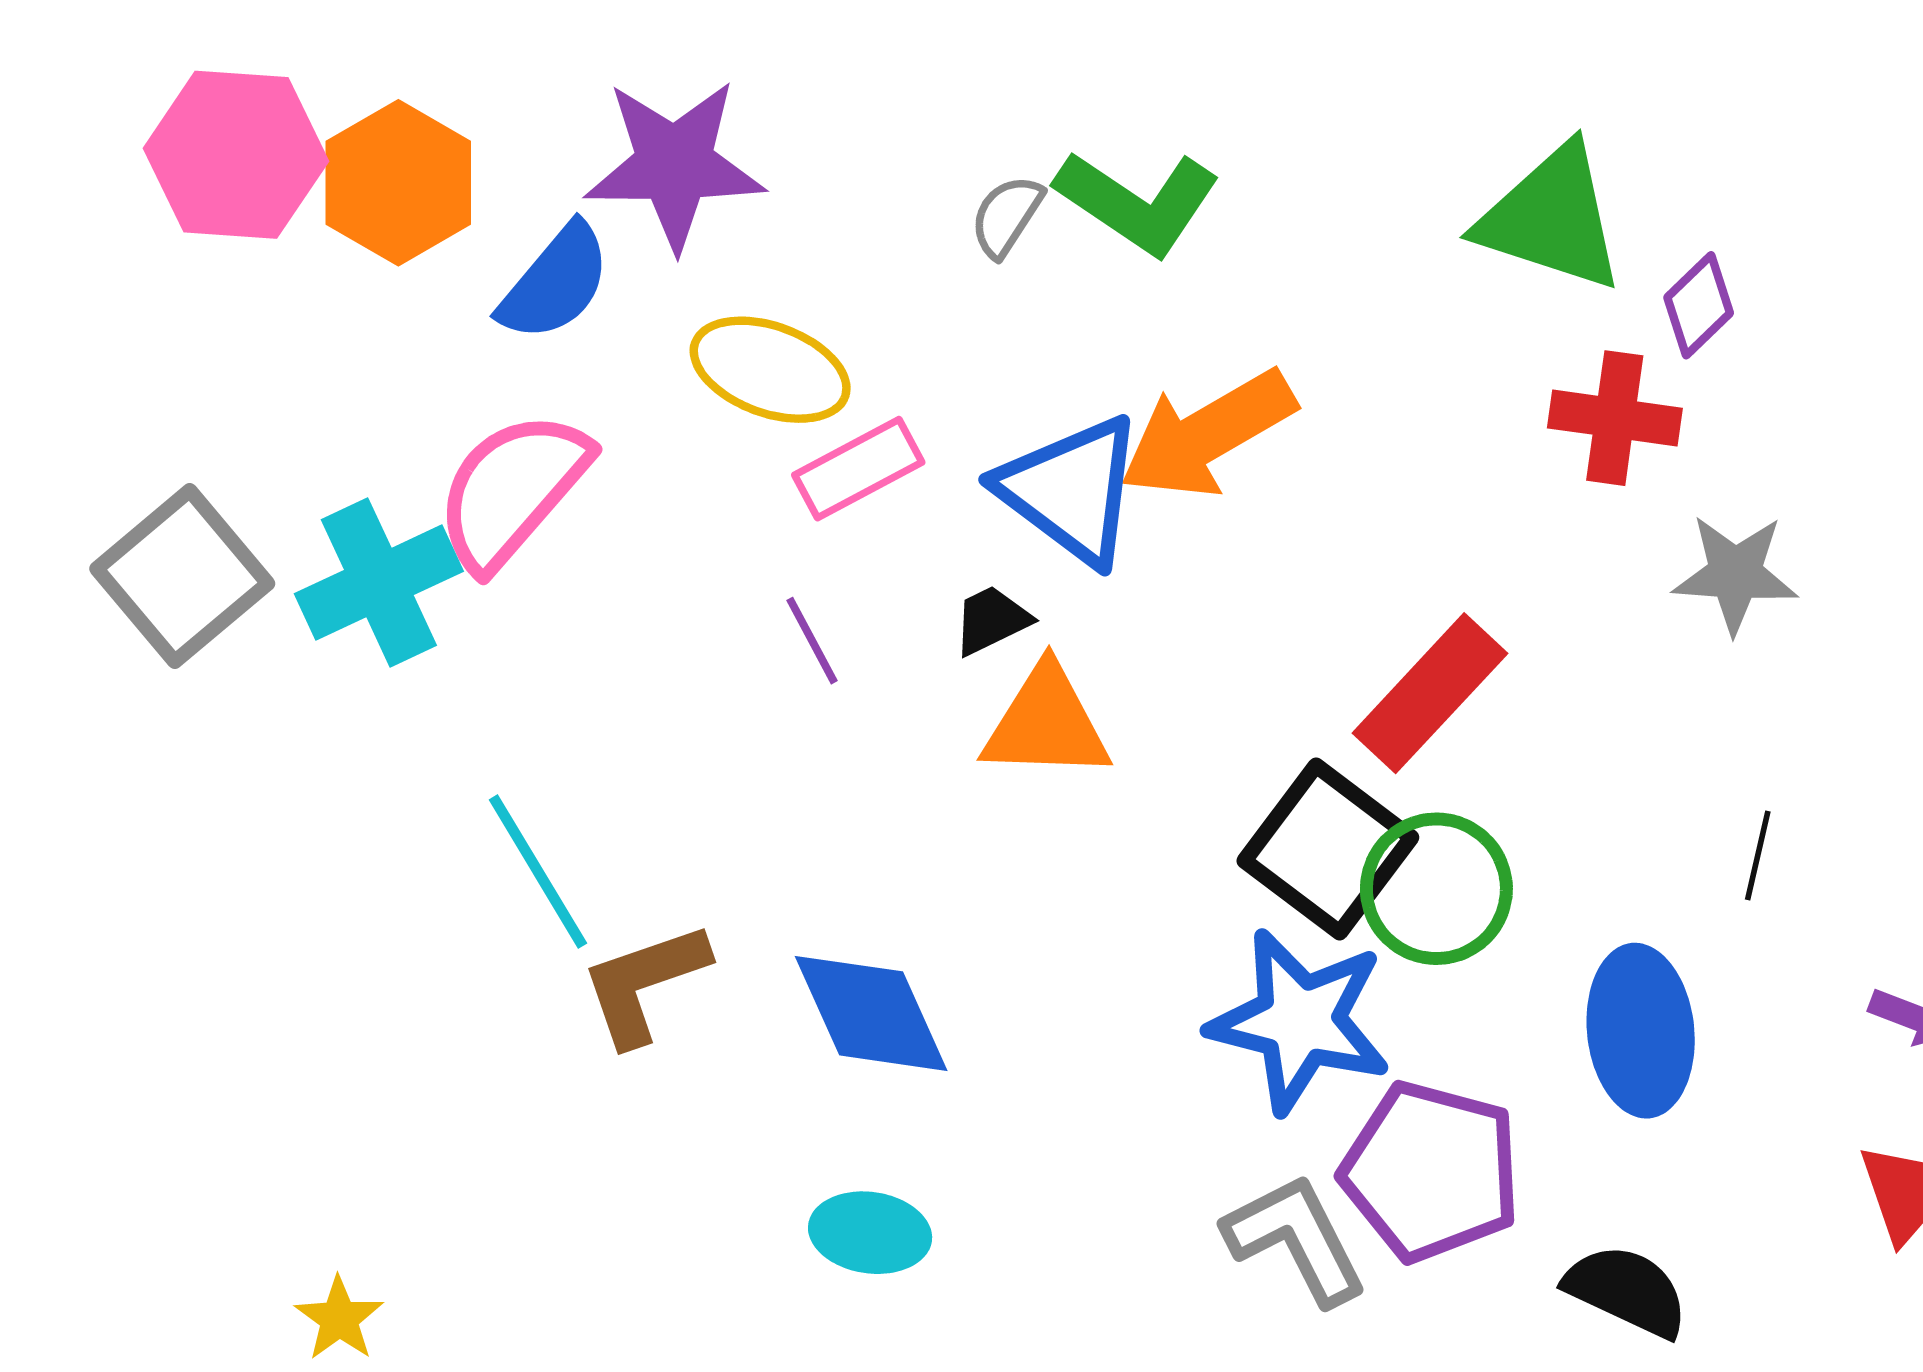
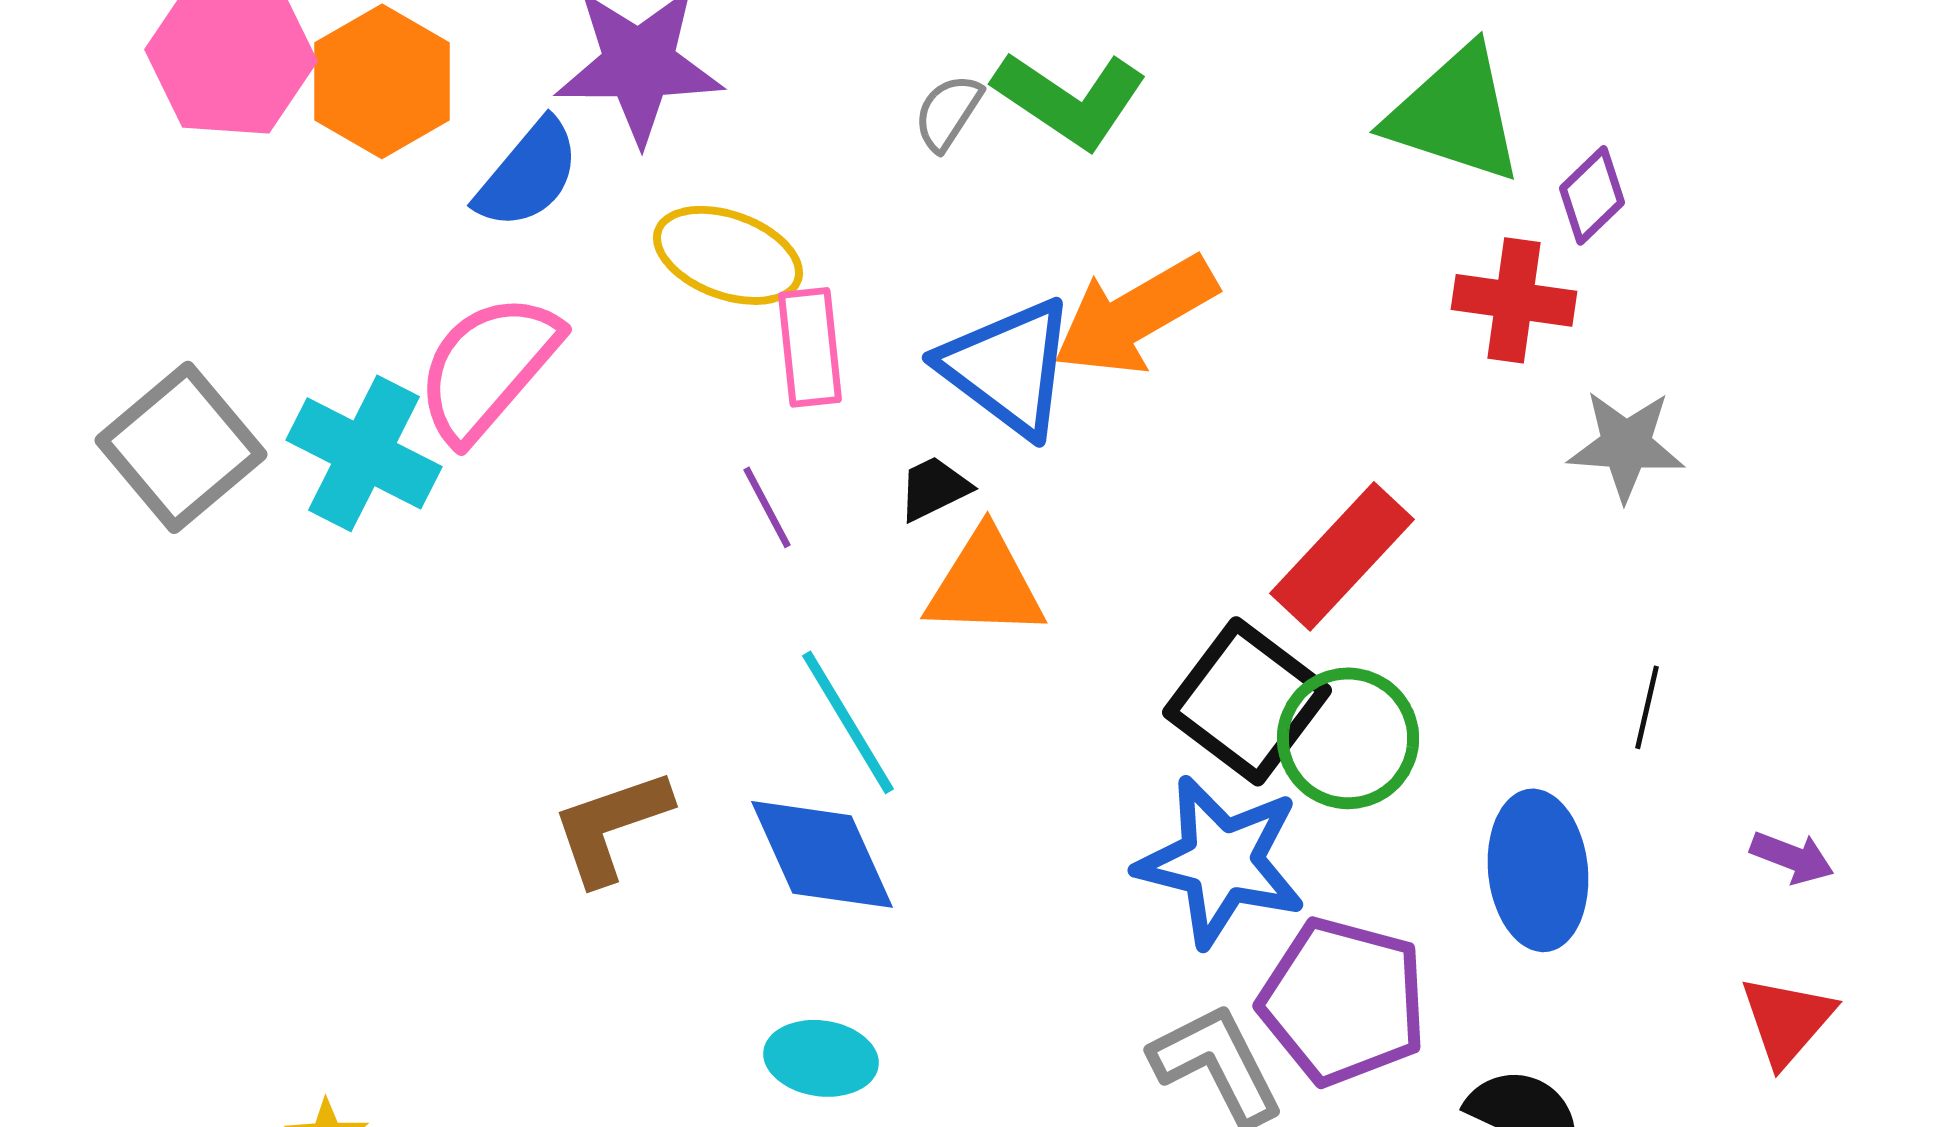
pink rectangle: (858, 469) -> (810, 347), turned -68
cyan cross: (379, 582) -> (364, 453), turned -38
cyan line: (538, 872) -> (848, 722), moved

